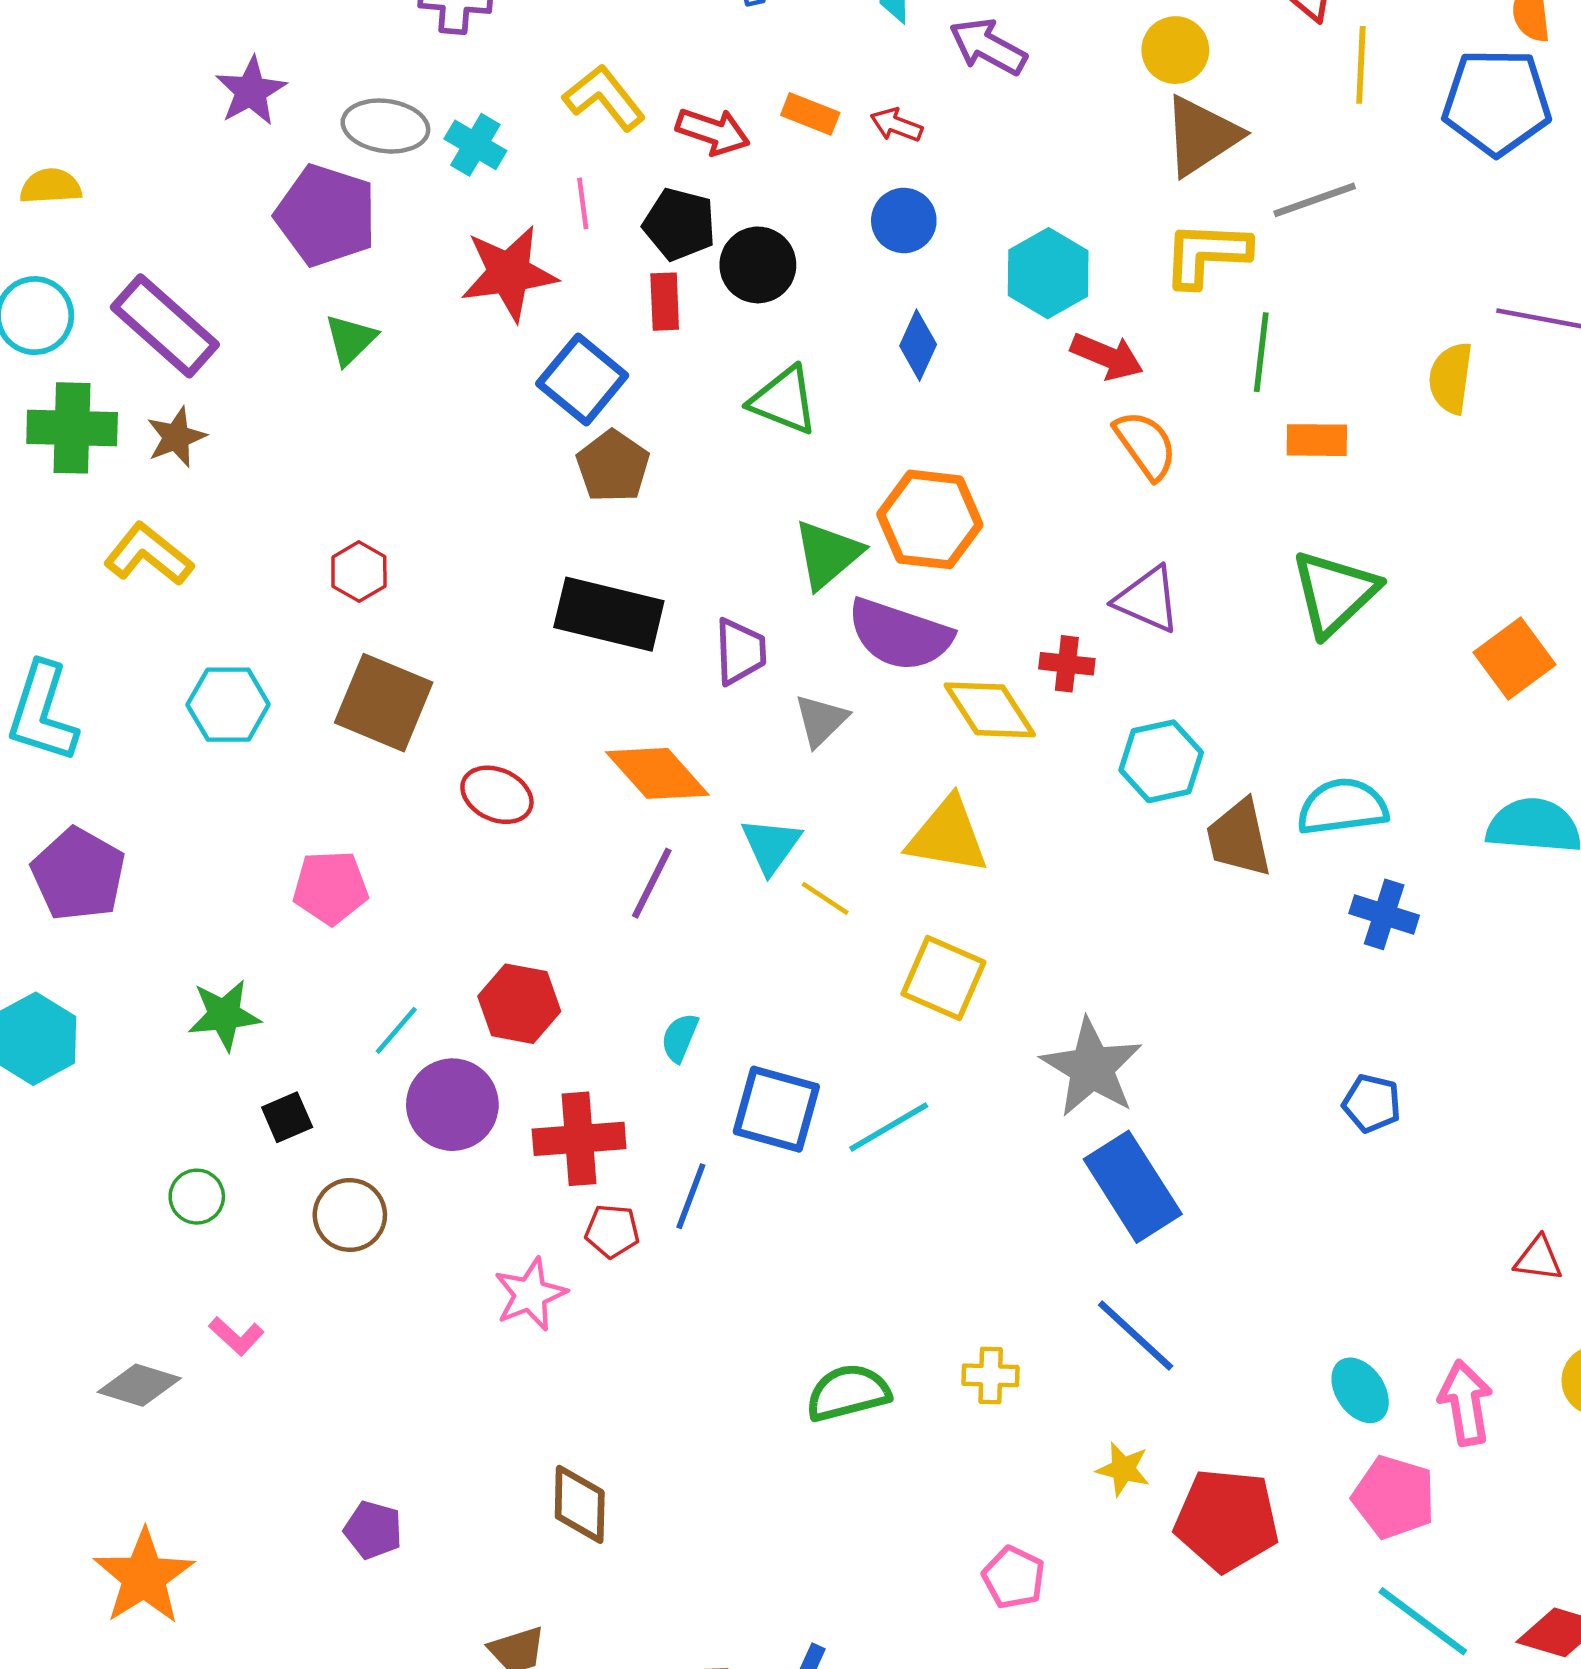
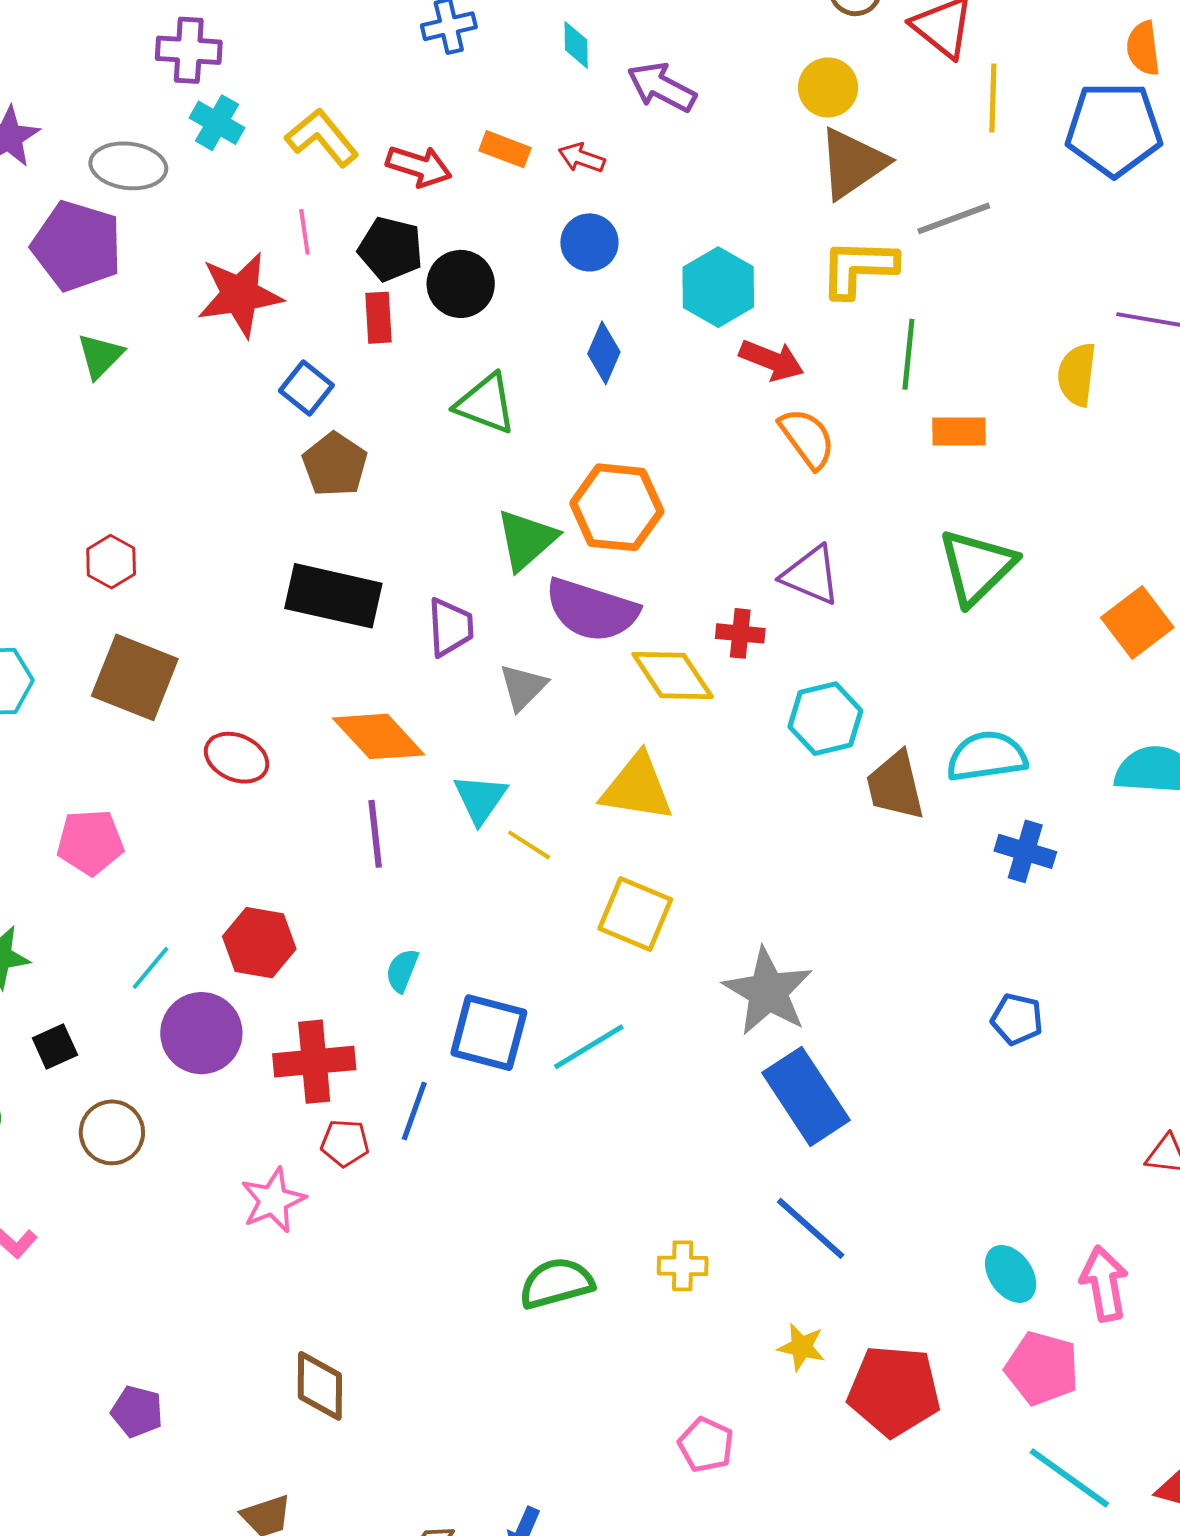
cyan cross: (475, 145) -> (217, 123), moved
blue square: (582, 379) -> (306, 388), size x0.7
purple line: (652, 883) -> (375, 834), turned -32

